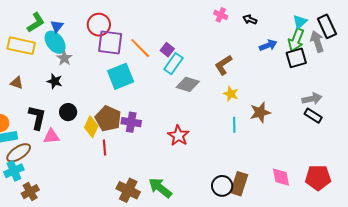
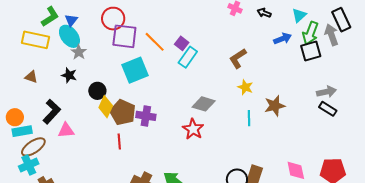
cyan triangle: (300, 22) -> (299, 15), moved
gray diamond: (188, 84) -> (204, 104), moved
black circle: (68, 112) -> (97, 91), moved
black L-shape: (37, 117) -> (52, 112), turned 30
yellow diamond: (91, 127) -> (106, 107), moved

